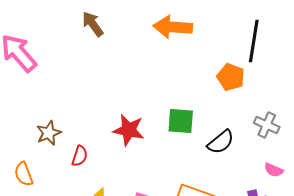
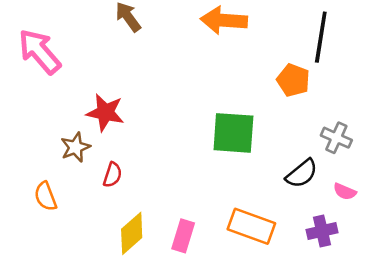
green square: (181, 121) -> (233, 133), size x1.4
red star: (129, 130) -> (105, 113), moved
black semicircle: (221, 142) -> (302, 174), moved

